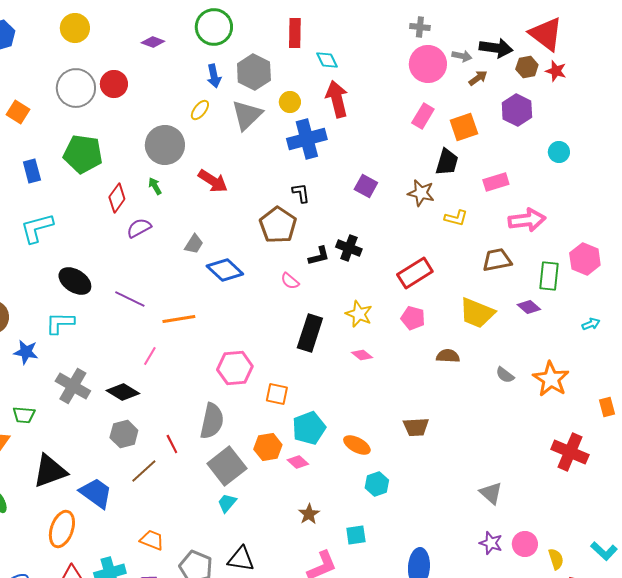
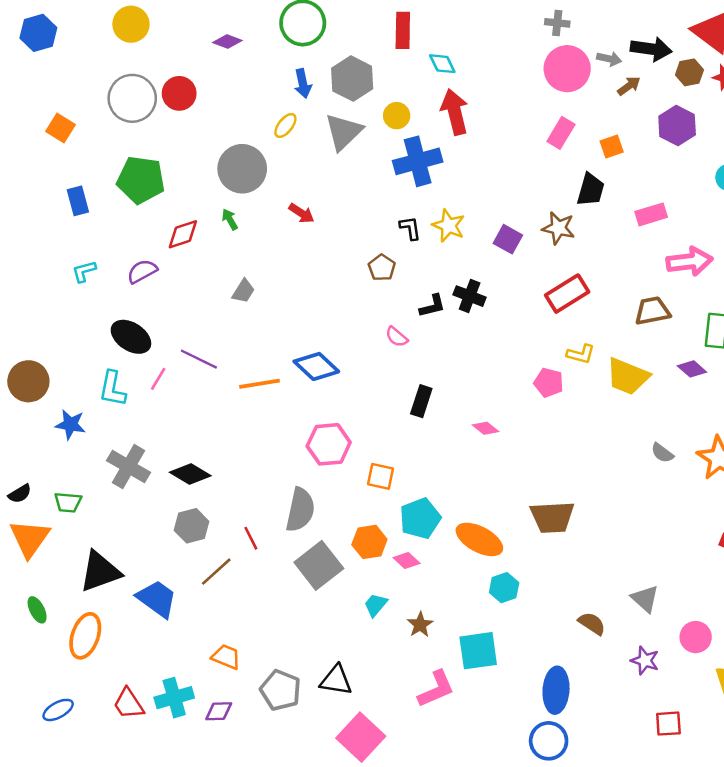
orange square: (464, 127) -> (612, 147), size x0.7
red arrow: (213, 181) -> (301, 213), size x0.7
purple square: (366, 186) -> (508, 239), moved
red diamond: (117, 198) -> (183, 234), turned 36
yellow L-shape: (456, 218) -> (581, 354), moved
brown pentagon: (278, 225) -> (382, 268), size x0.6
cyan L-shape: (37, 228) -> (84, 271), size x0.6
purple semicircle: (139, 228) -> (142, 271), moved
gray trapezoid: (194, 244) -> (243, 291), moved
blue diamond: (225, 270) -> (316, 366), moved
red rectangle: (415, 273) -> (567, 294), moved
yellow star: (359, 314) -> (449, 226), moved
cyan L-shape: (60, 323) -> (112, 389), turned -80
black rectangle: (310, 333) -> (421, 401), size x0.7
pink line: (150, 356) -> (158, 379), moved
brown semicircle: (448, 356) -> (592, 623), moved, turned 30
brown trapezoid: (416, 427) -> (552, 517), size x1.4
orange ellipse: (357, 445) -> (479, 539), size x1.4
cyan trapezoid: (227, 503) -> (376, 605), moved
orange ellipse: (62, 529) -> (85, 636), moved
cyan square: (356, 535) -> (478, 651), size x1.6
pink circle: (525, 544) -> (696, 637), moved

